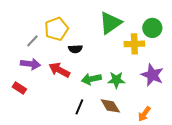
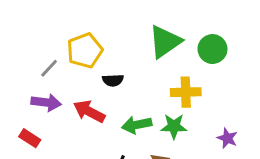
green circle: (152, 28) -> (212, 49), moved
yellow cross: (134, 44) -> (186, 92), moved
purple star: (152, 75) -> (227, 138), moved, size x0.6

